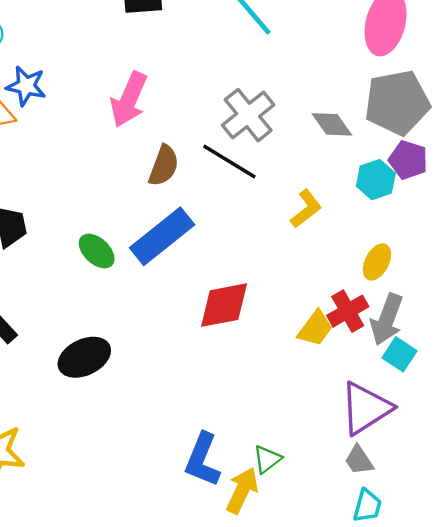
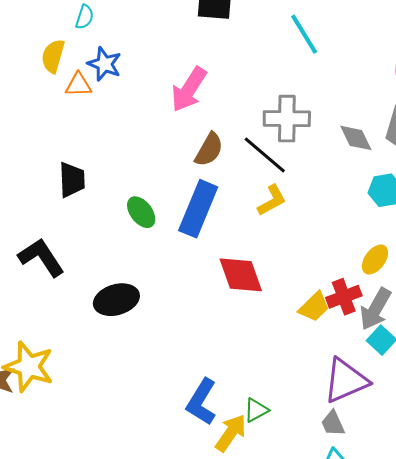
gray cross: (248, 115) -> (287, 119), turned 30
yellow L-shape: (306, 209) -> (272, 200), moved
blue rectangle: (162, 236) -> (198, 209), turned -38
red diamond: (224, 305) -> (241, 275), turned 72

